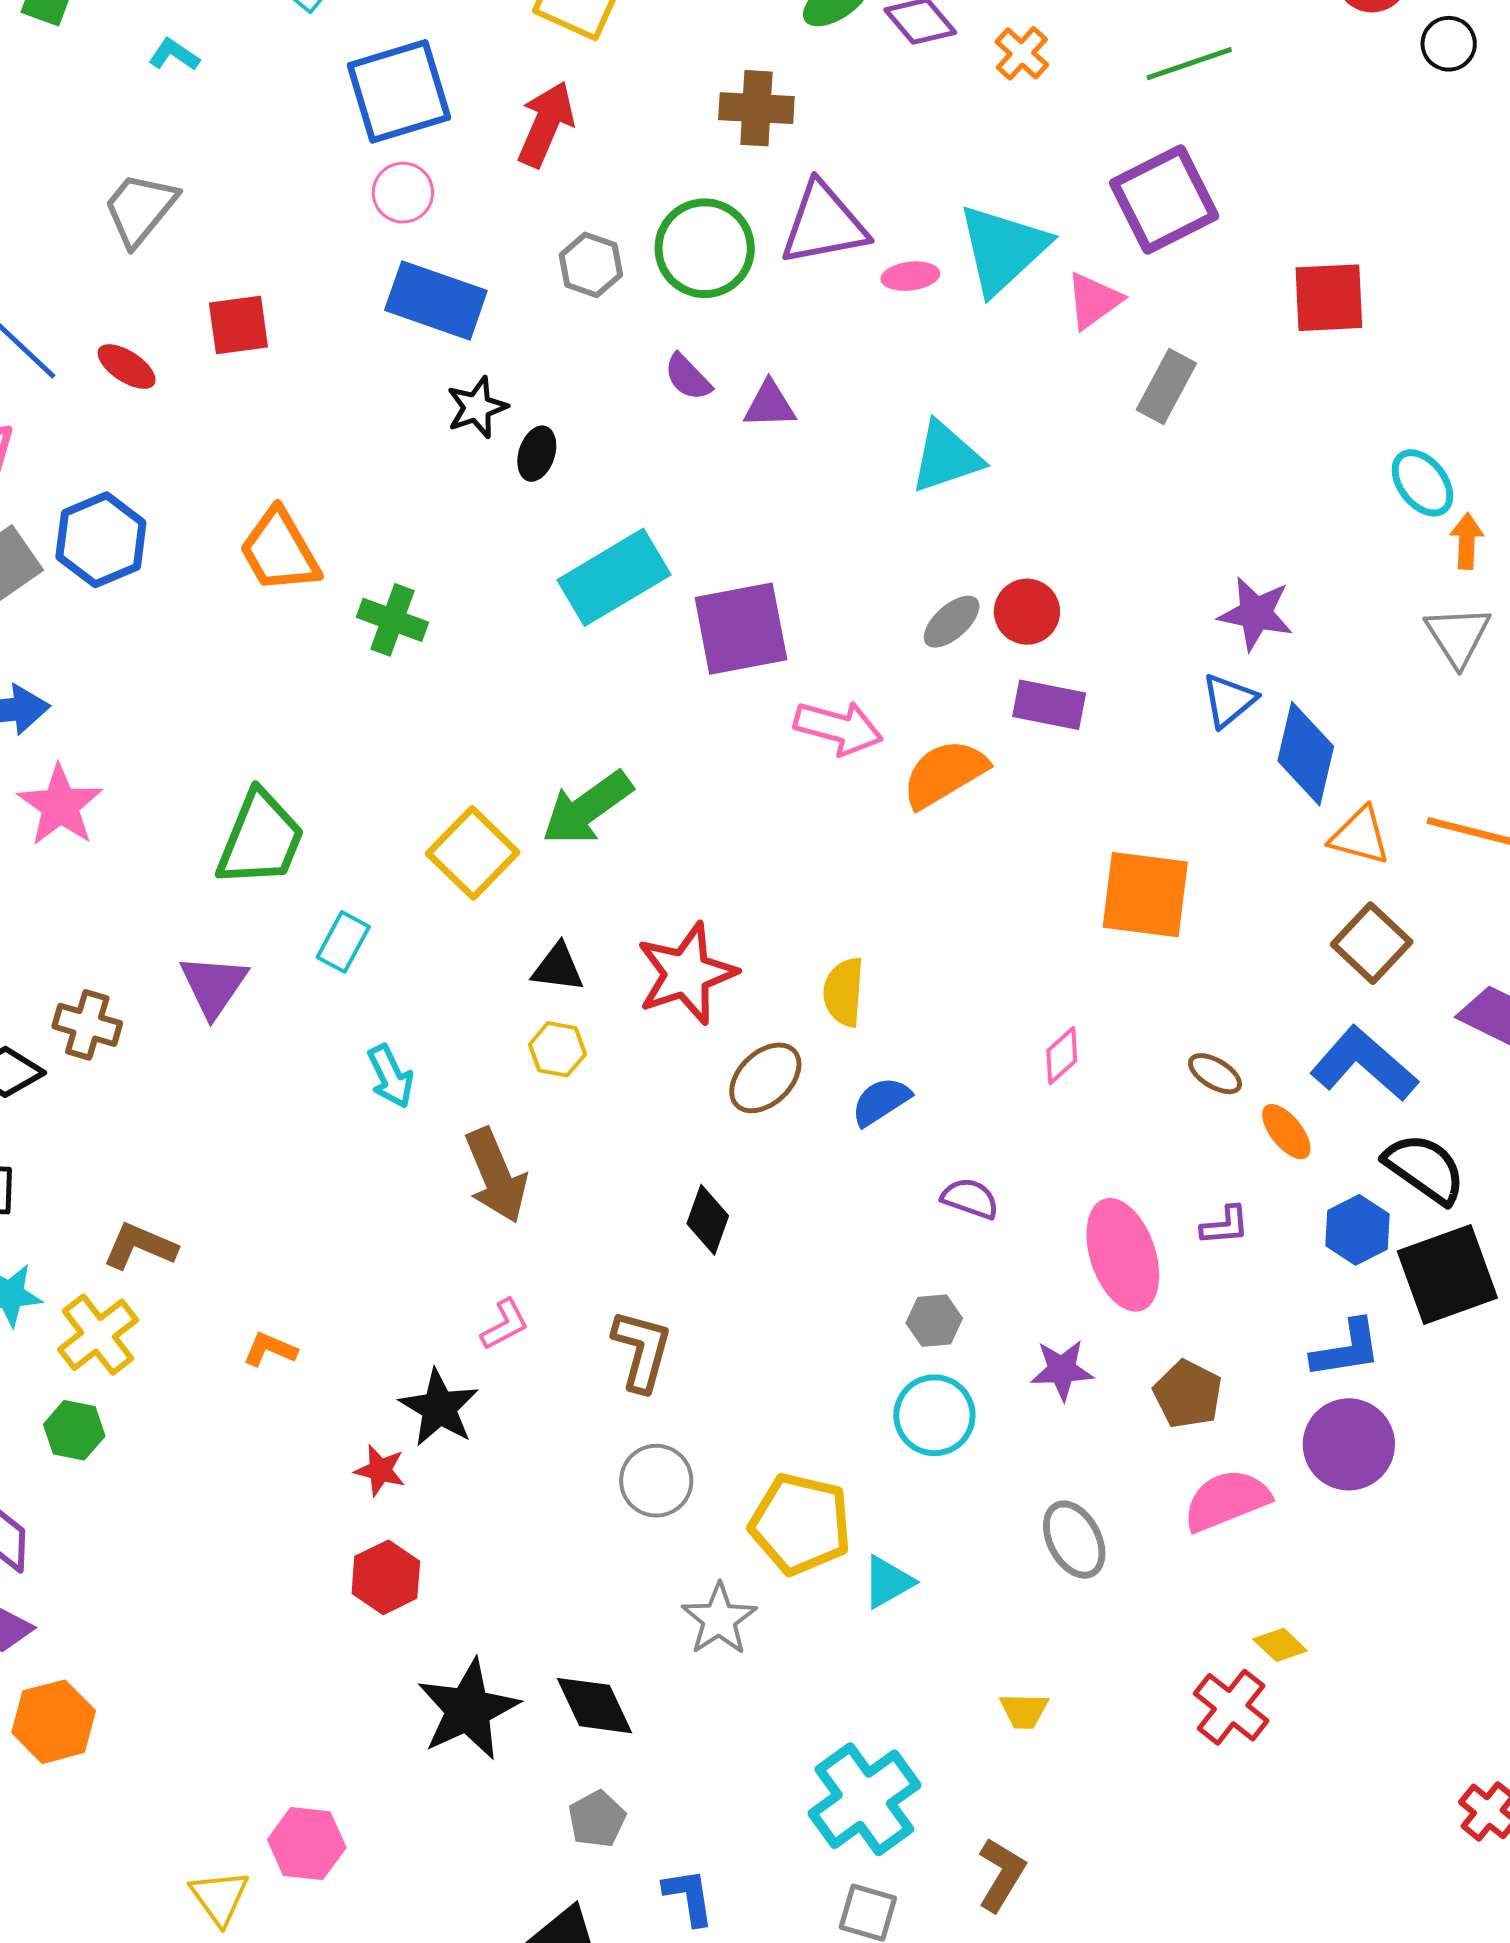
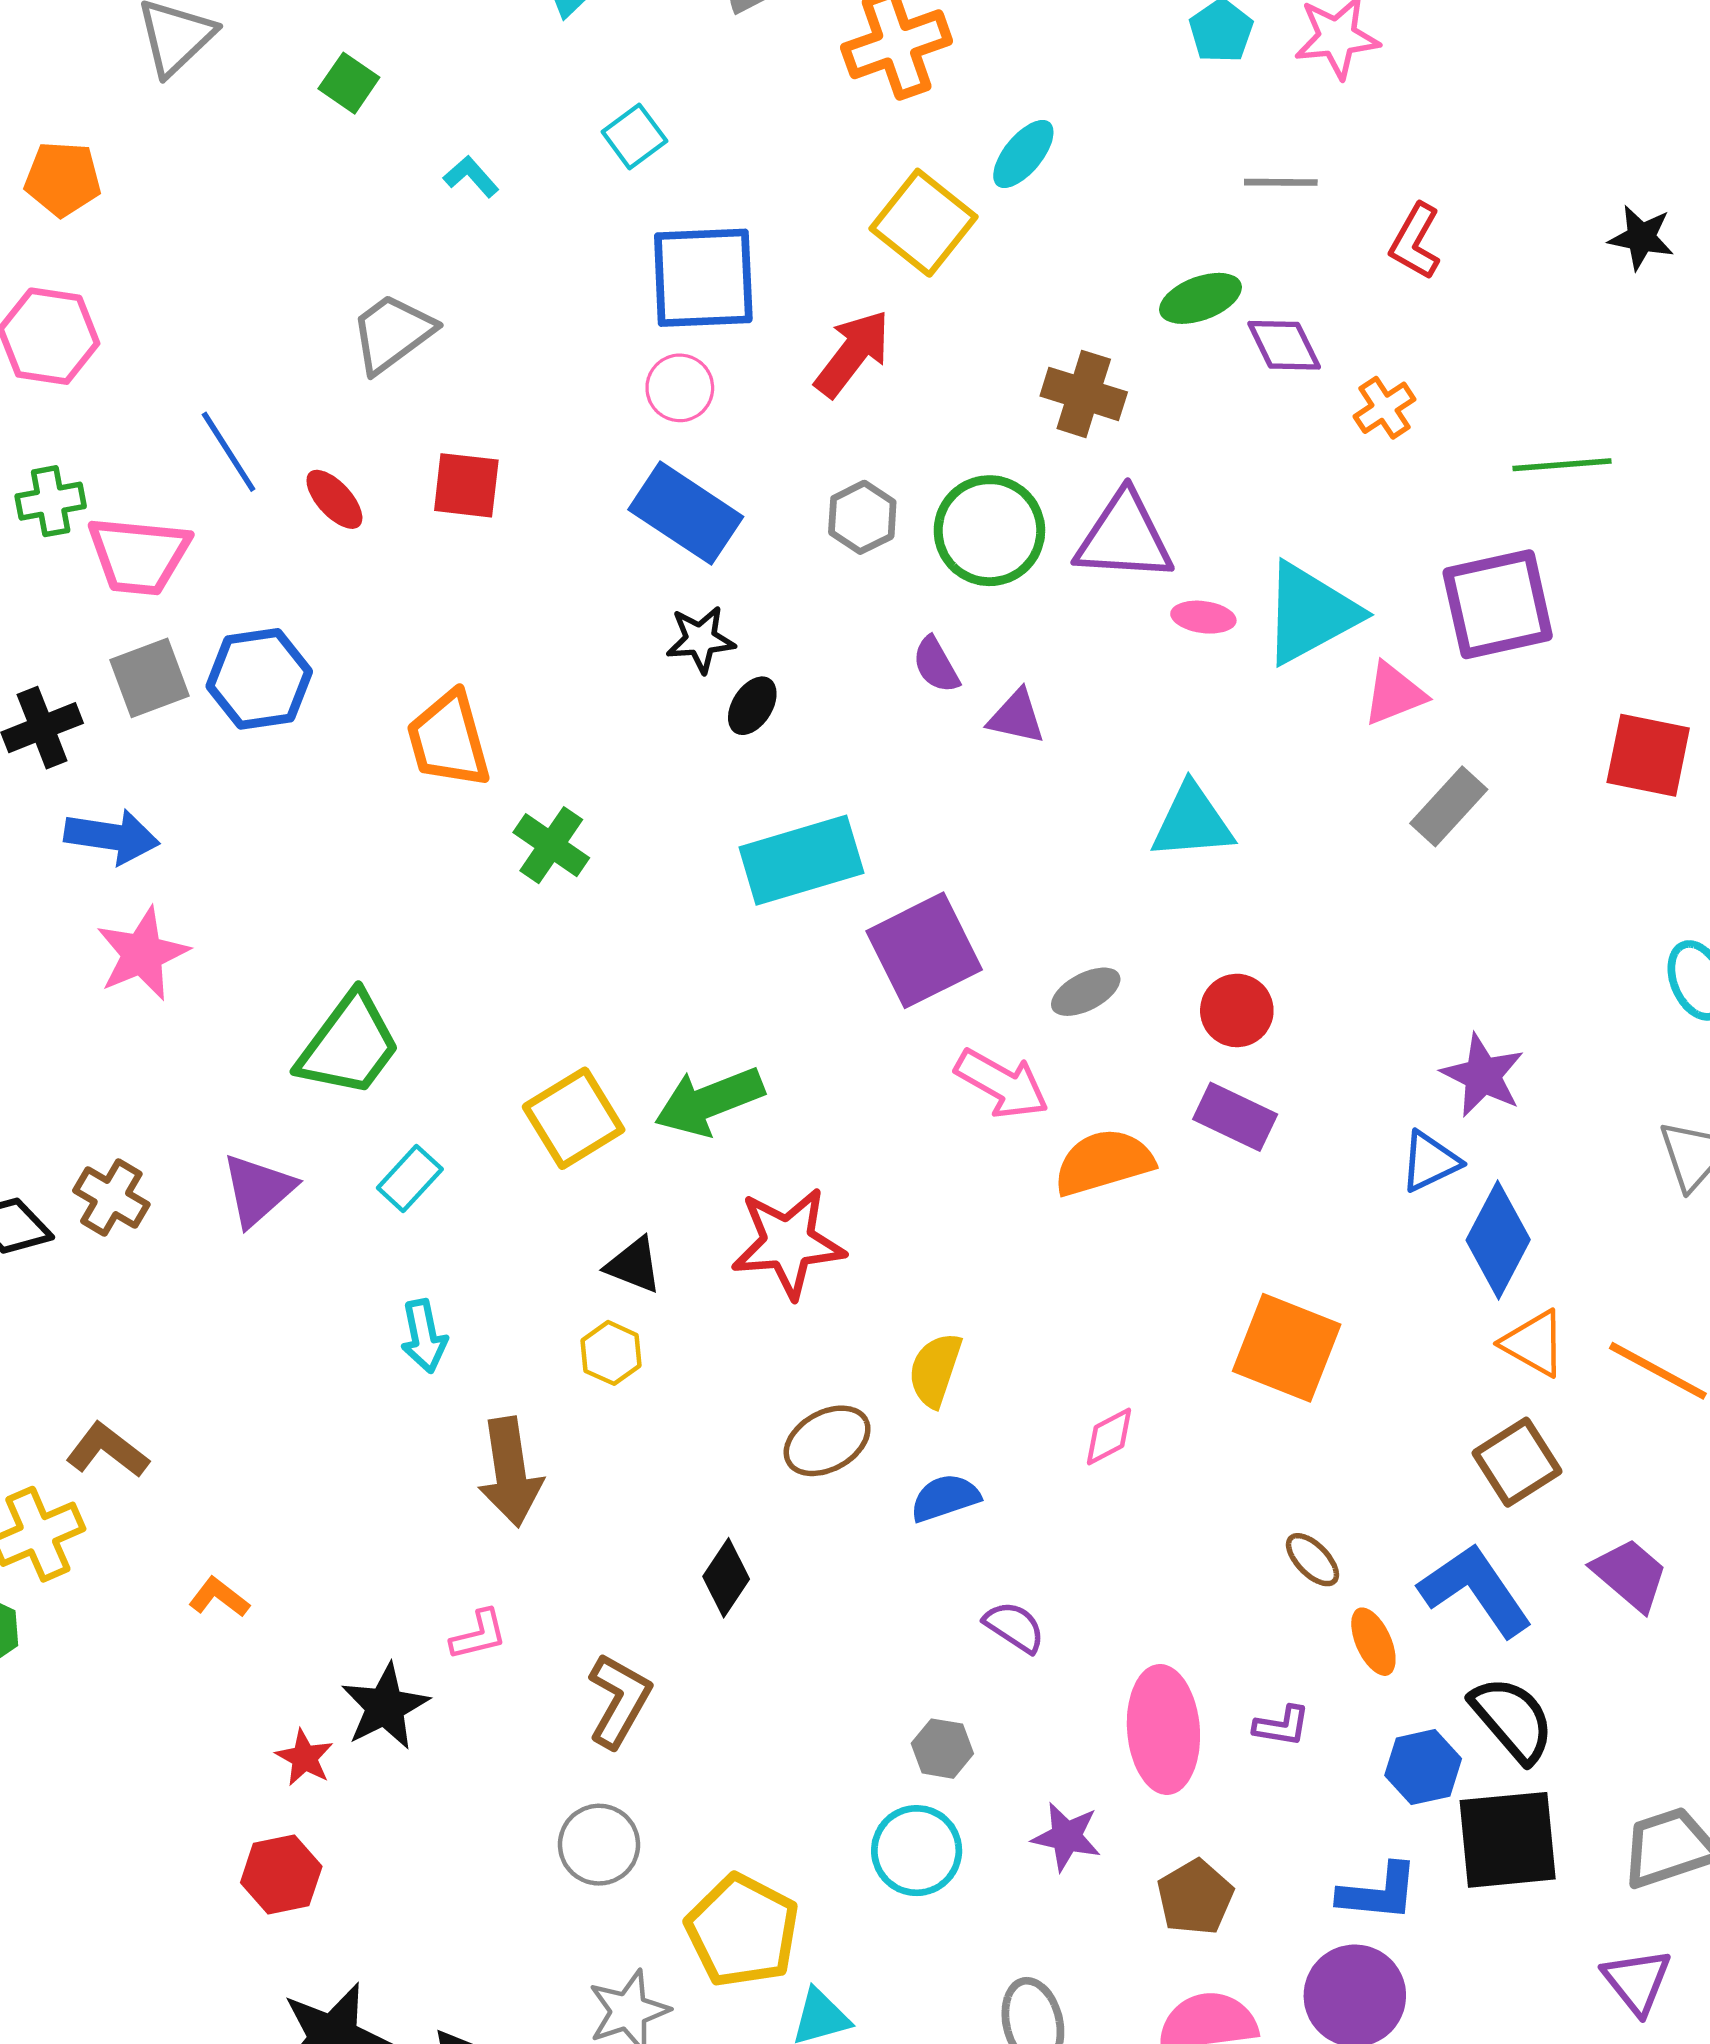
gray ellipse: (952, 622) -> (1086, 992), moved
purple square: (741, 629) -> (924, 950), turned -30
red star: (686, 974) -> (788, 1243), moved
pink diamond: (1062, 1056) -> (1109, 1436), moved

